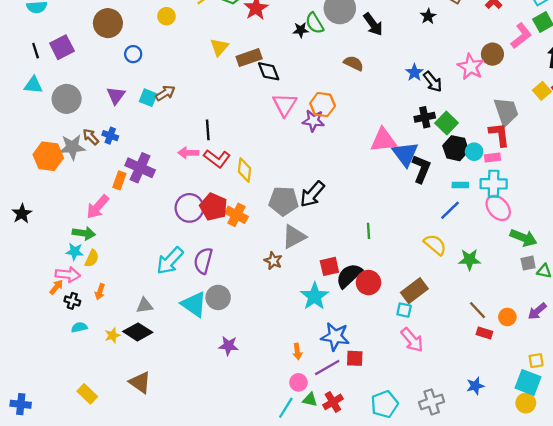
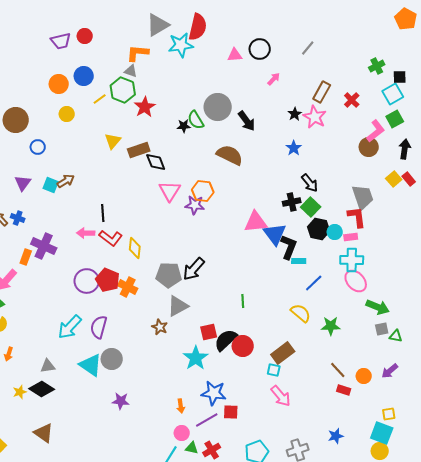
brown circle: (492, 54) -> (369, 147), moved
brown semicircle: (354, 63) -> (230, 155), size x1.5
pink star: (471, 67) -> (315, 117), moved
blue star: (414, 72) -> (294, 148), moved
black arrow: (433, 82) -> (310, 183), moved
cyan rectangle: (460, 185) -> (299, 261), moved

